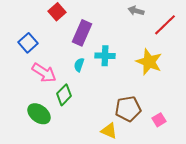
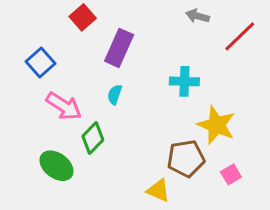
cyan cross: (105, 56) -> (184, 81), moved
yellow star: (149, 62) -> (216, 125), moved

